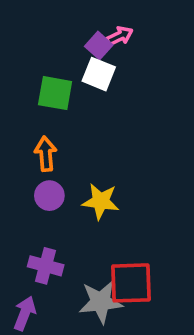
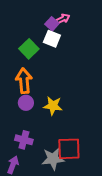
green square: (55, 93) -> (29, 49), turned 36
orange arrow: (46, 154) -> (24, 81), size x1.4

